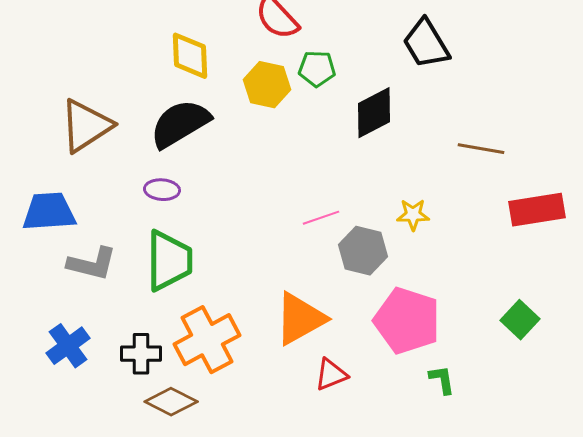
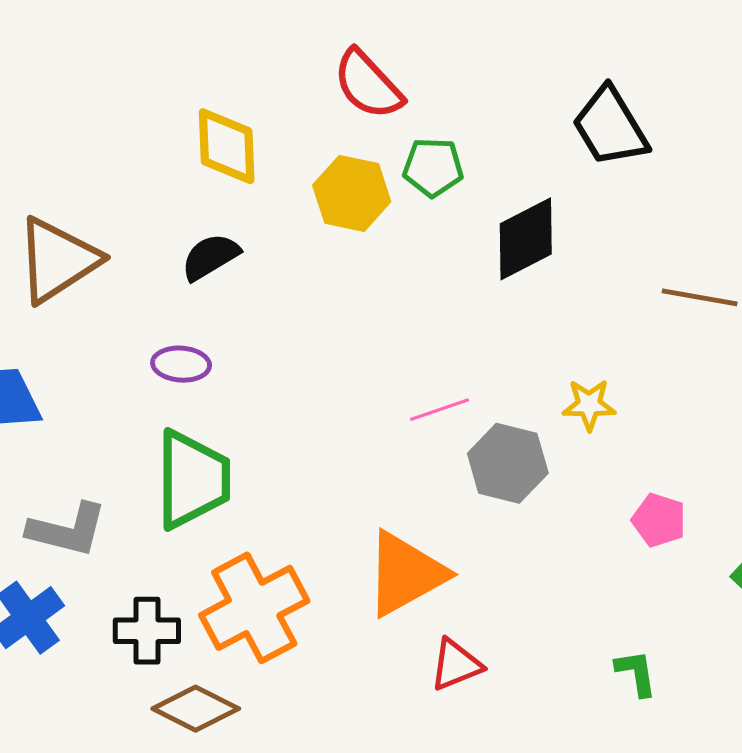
black semicircle: (180, 124) -> (210, 257), size x0.6
gray L-shape: (92, 264) -> (67, 530), moved
pink pentagon: (407, 321) -> (659, 520), moved, size x0.5

